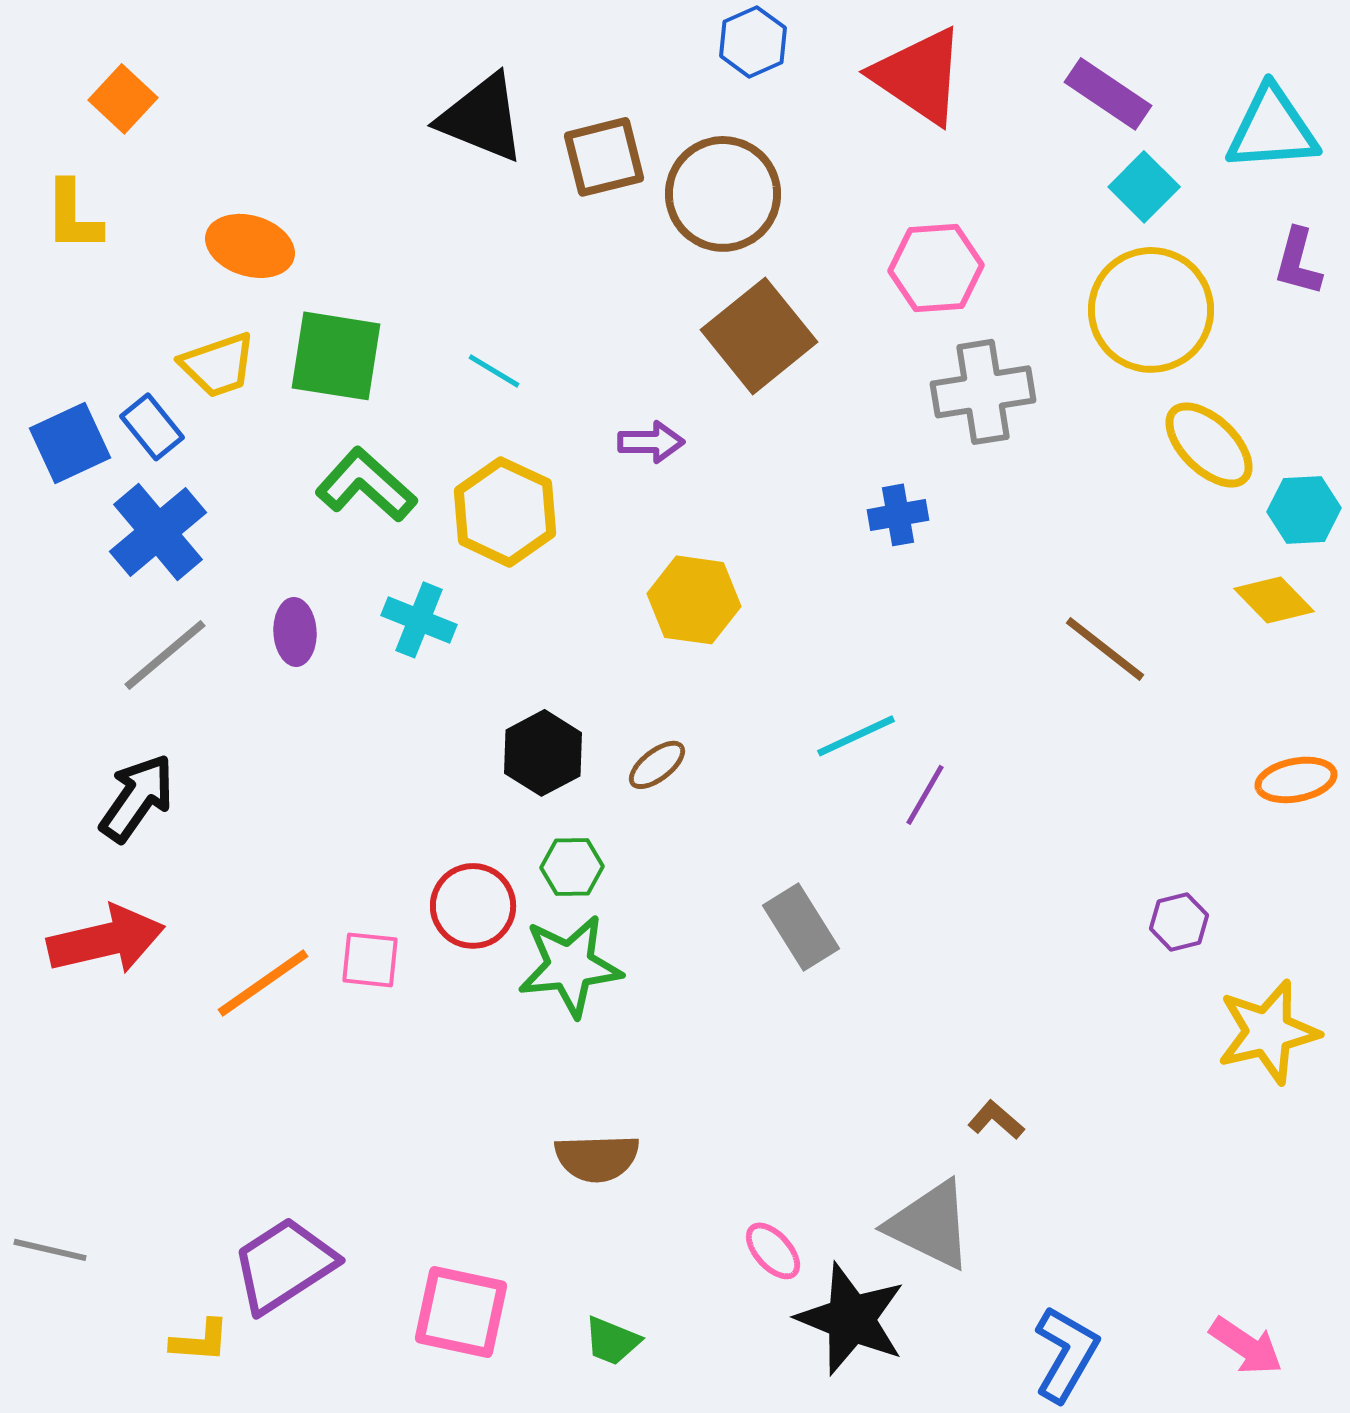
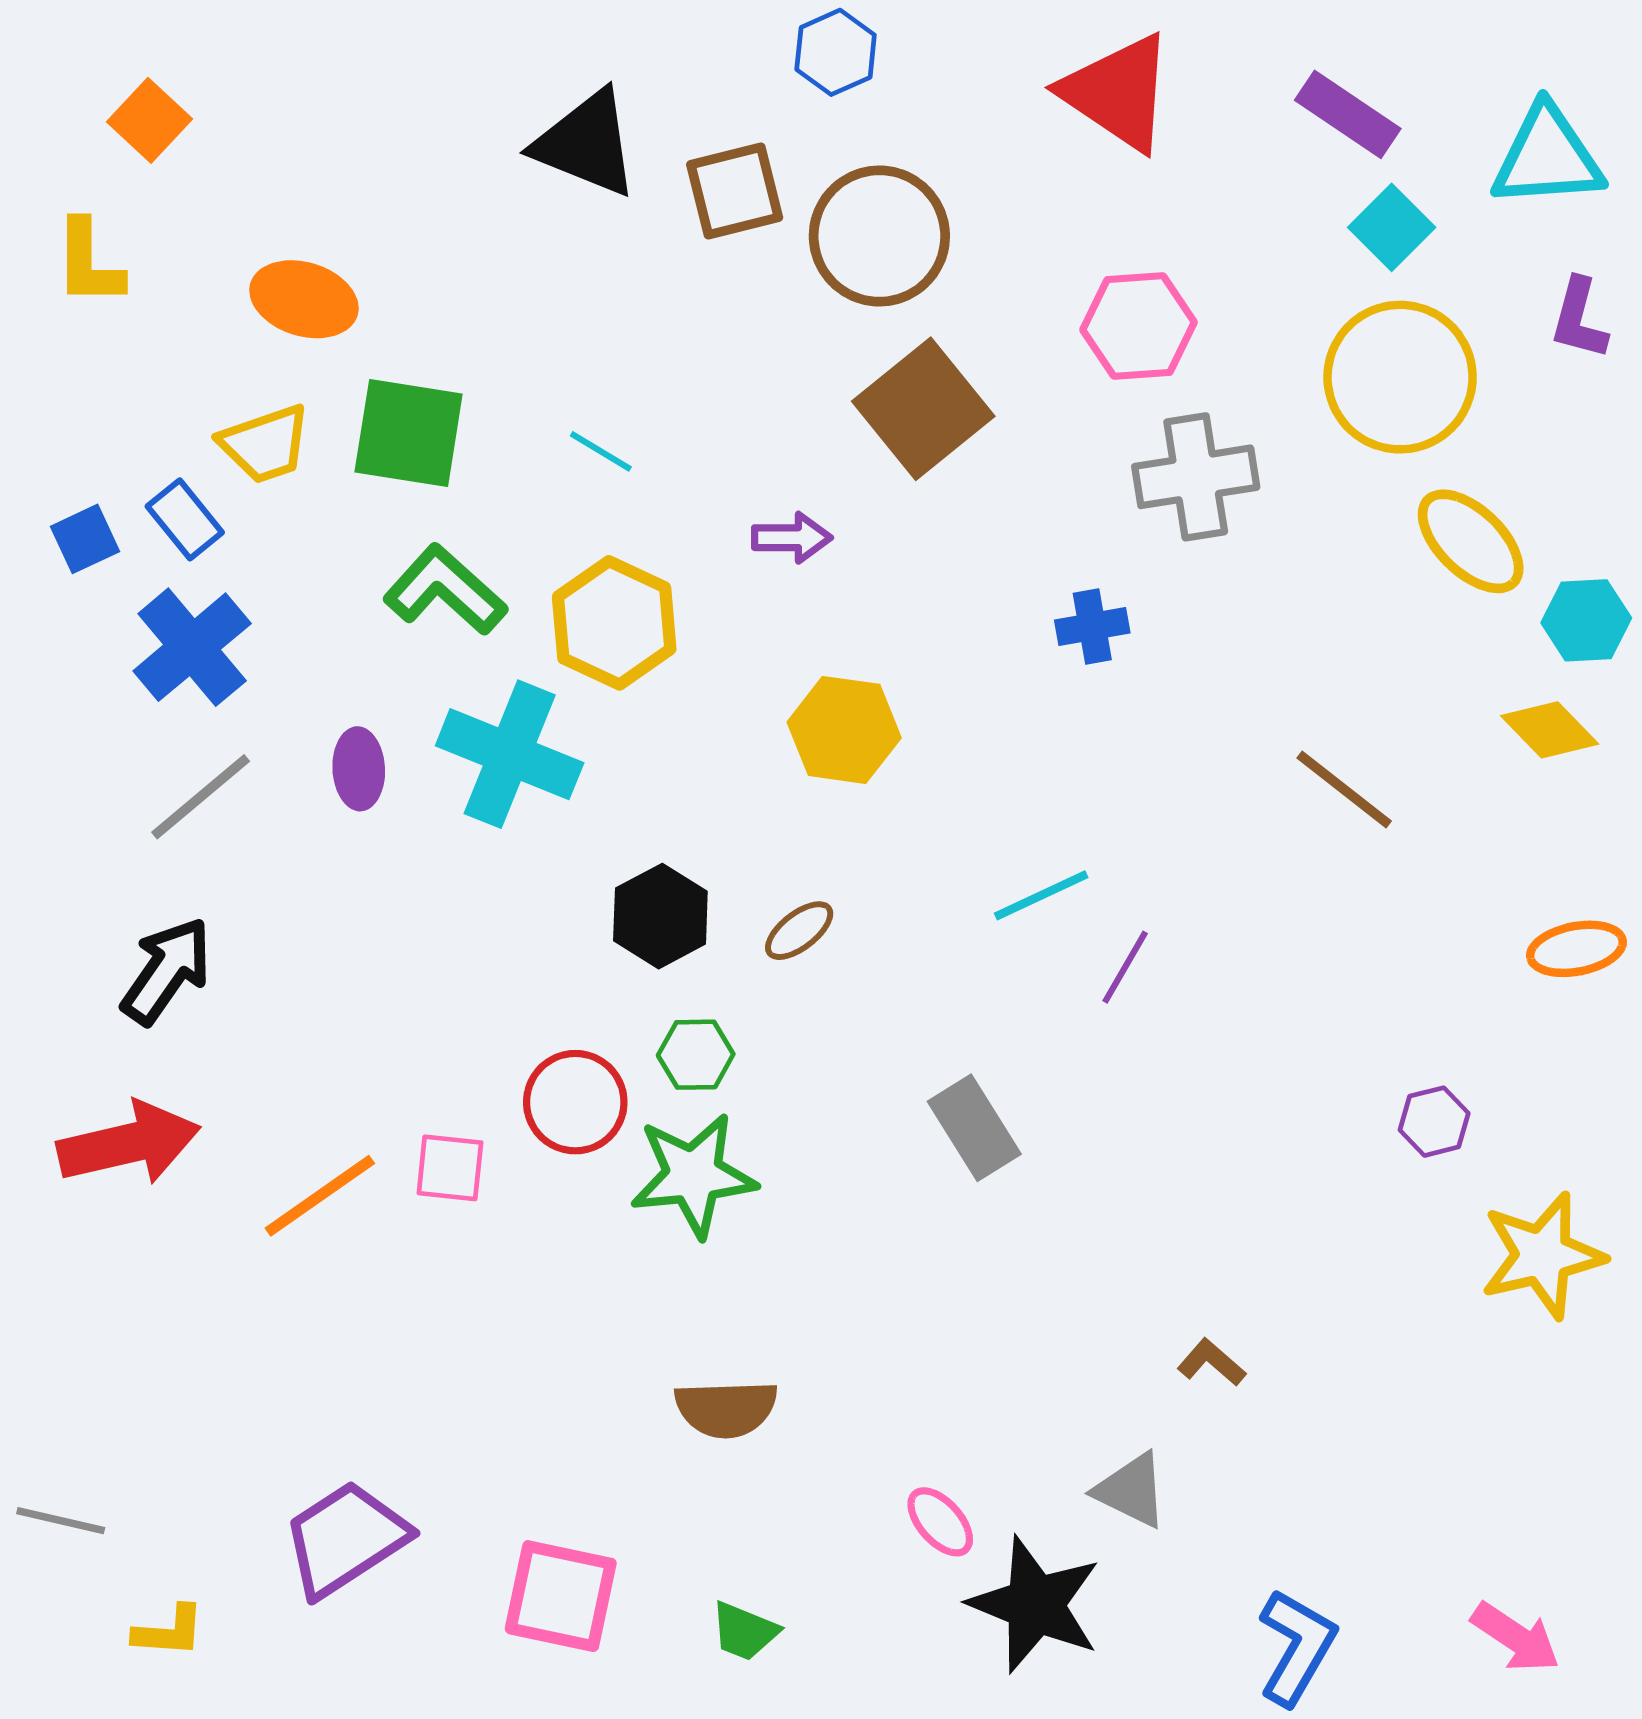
blue hexagon: (753, 42) -> (836, 52), moved
blue square: (70, 443) -> (85, 539), size x0.7
cyan cross: (419, 620) -> (510, 754), size x1.6
gray triangle: (930, 1225) -> (1131, 1490), size x0.7
yellow L-shape: (200, 1341) -> (169, 1631), moved

